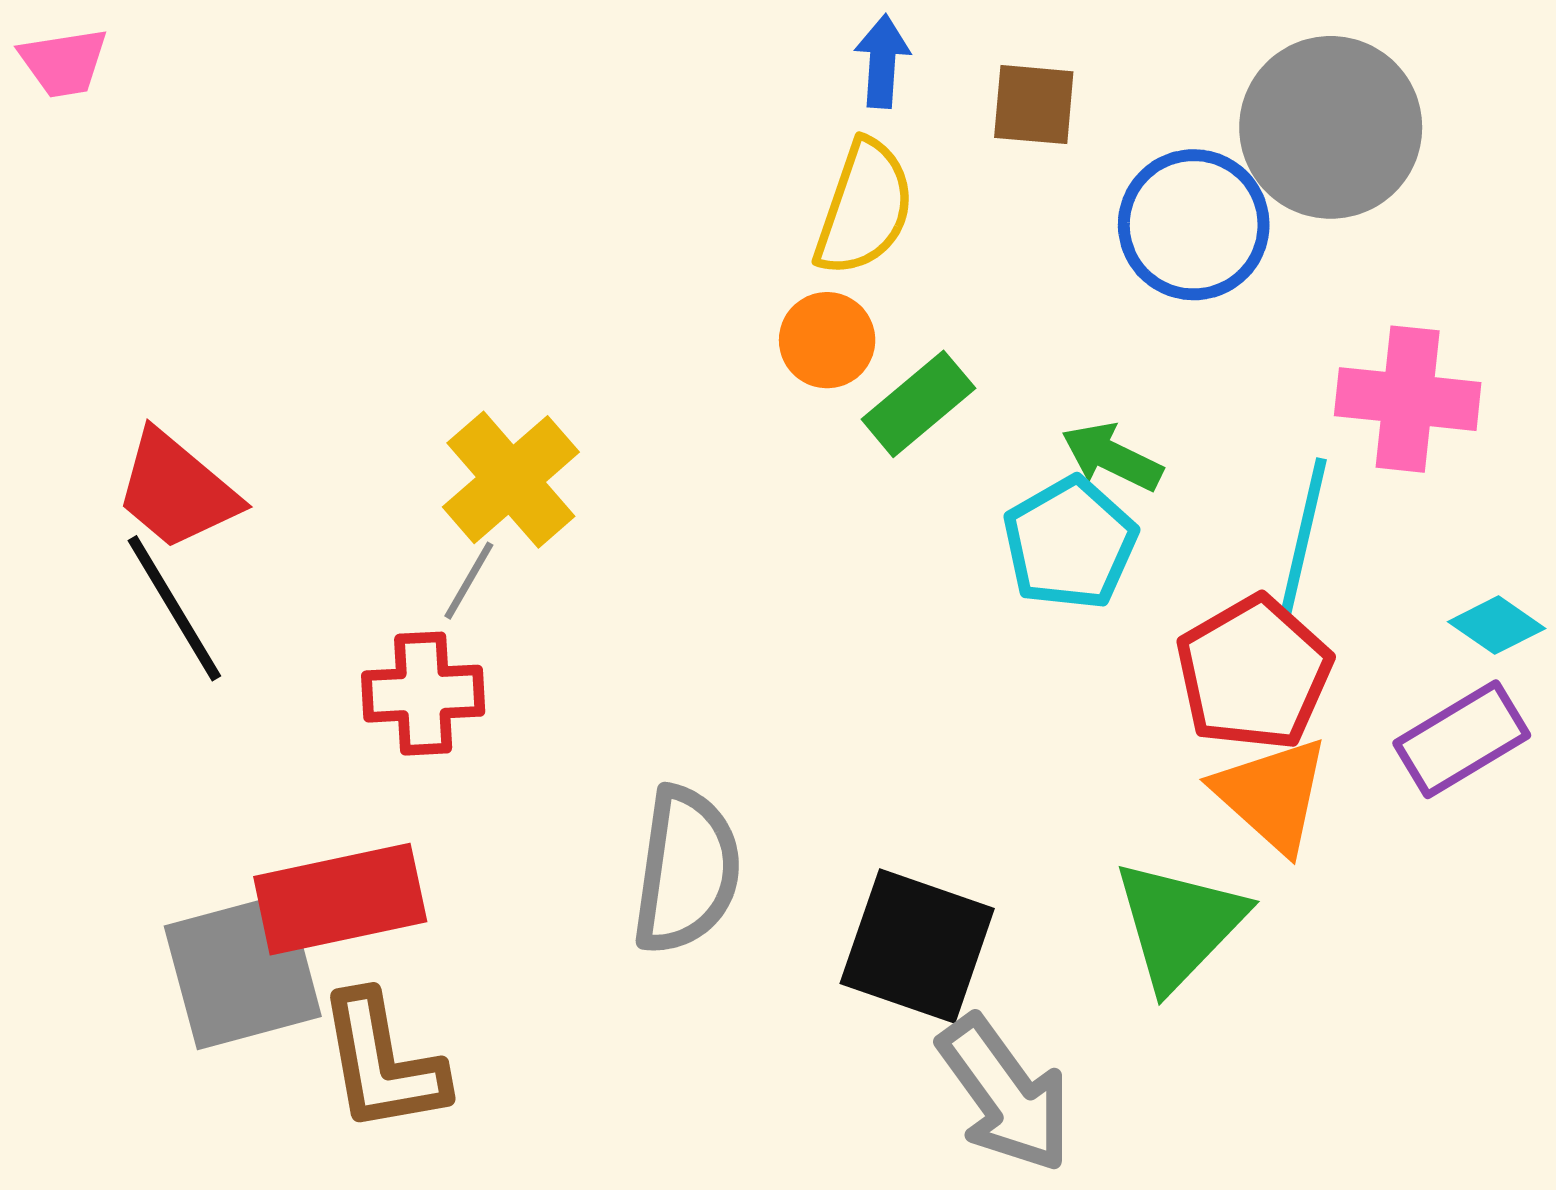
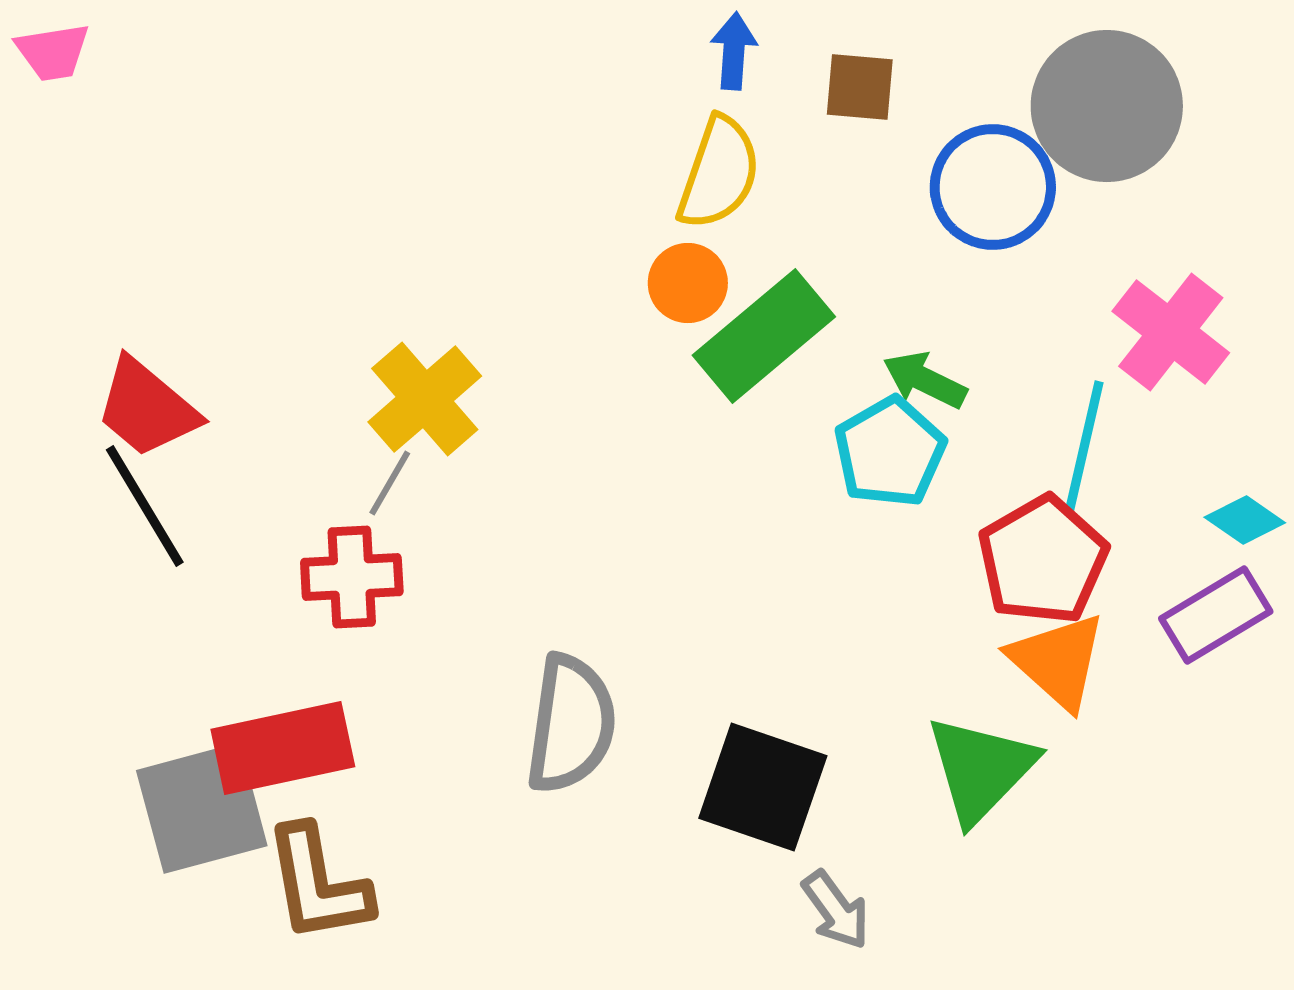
pink cross: (1408, 399) -> (1171, 332), turned 32
green rectangle: (918, 404) -> (764, 336), size x1.5
gray arrow: (1005, 1094) -> (836, 910), size x0.6

